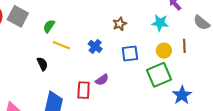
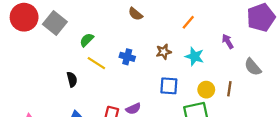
cyan star: (160, 23) -> (194, 56), moved
blue cross: (95, 46) -> (127, 57), moved, turned -32

